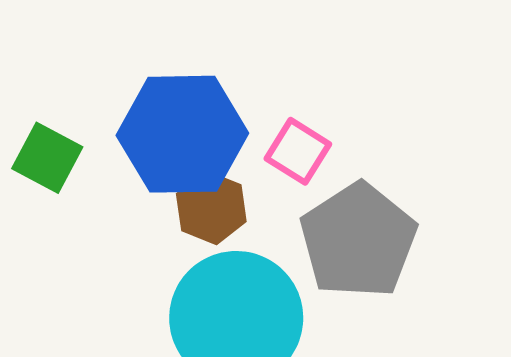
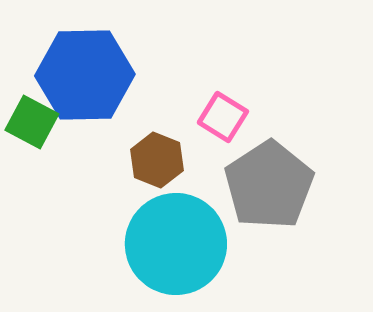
blue hexagon: (182, 134) -> (85, 75), moved

